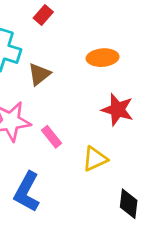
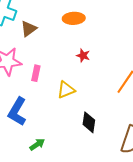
red star: (117, 110) -> (83, 56), size x0.6
pink rectangle: (51, 137) -> (36, 73), turned 49

